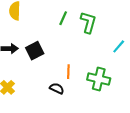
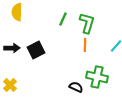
orange line: (68, 72) -> (85, 45), moved
black semicircle: (57, 88) -> (76, 87), moved

